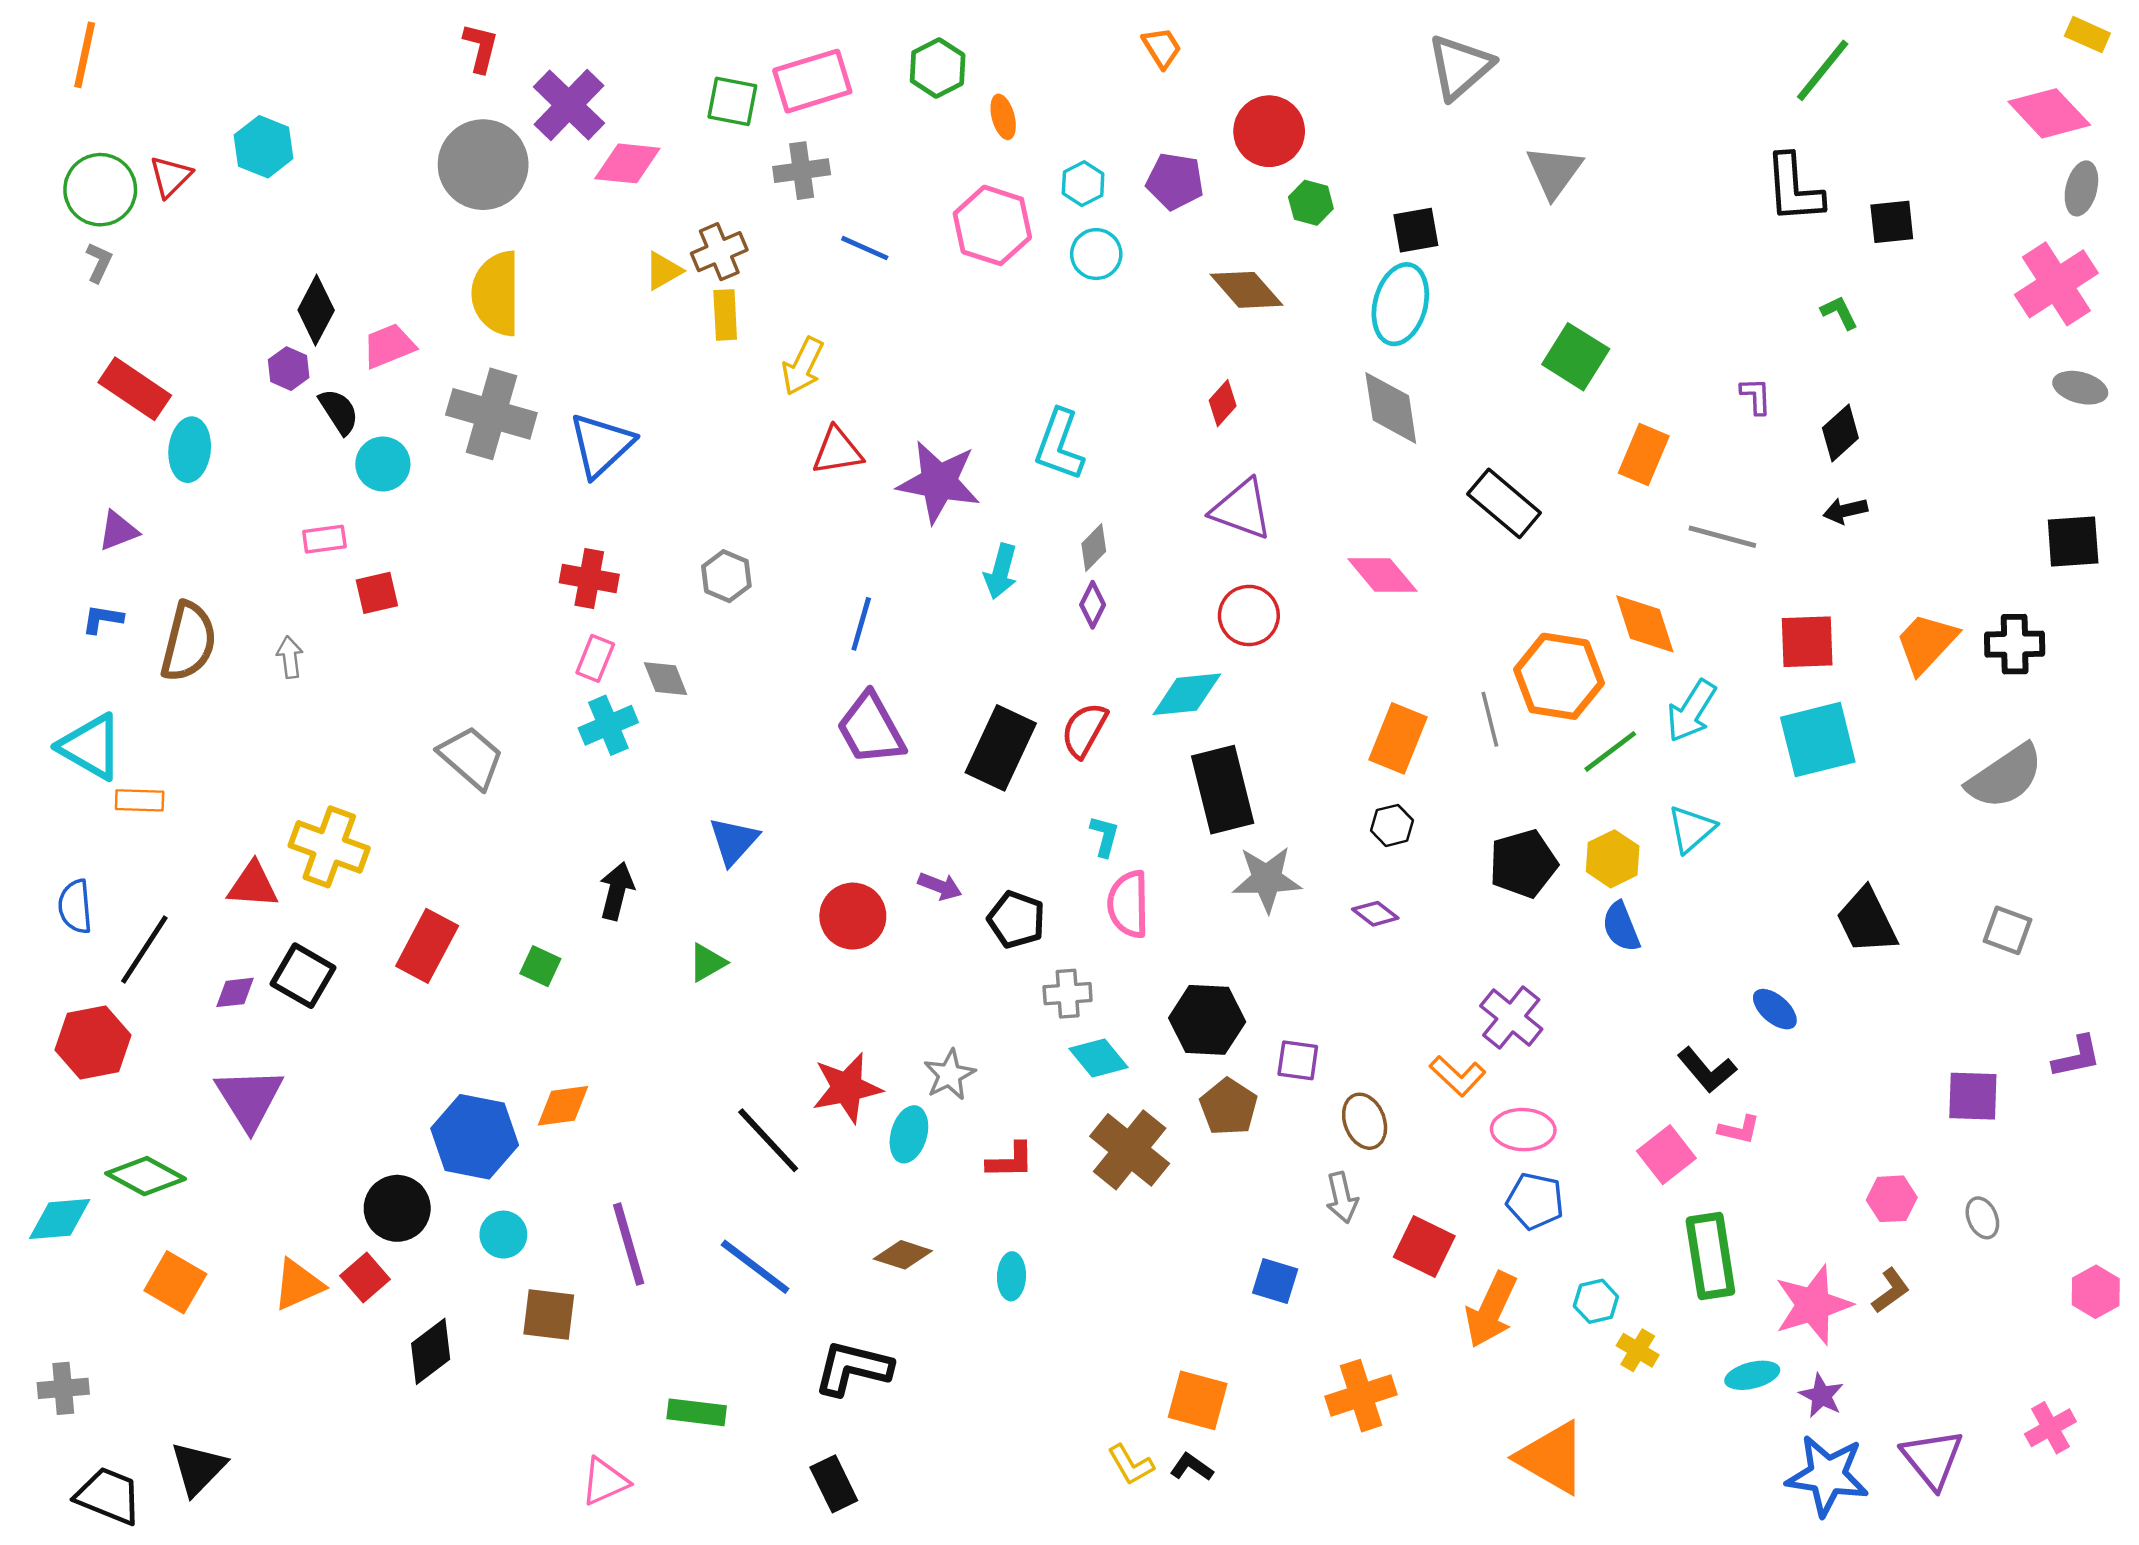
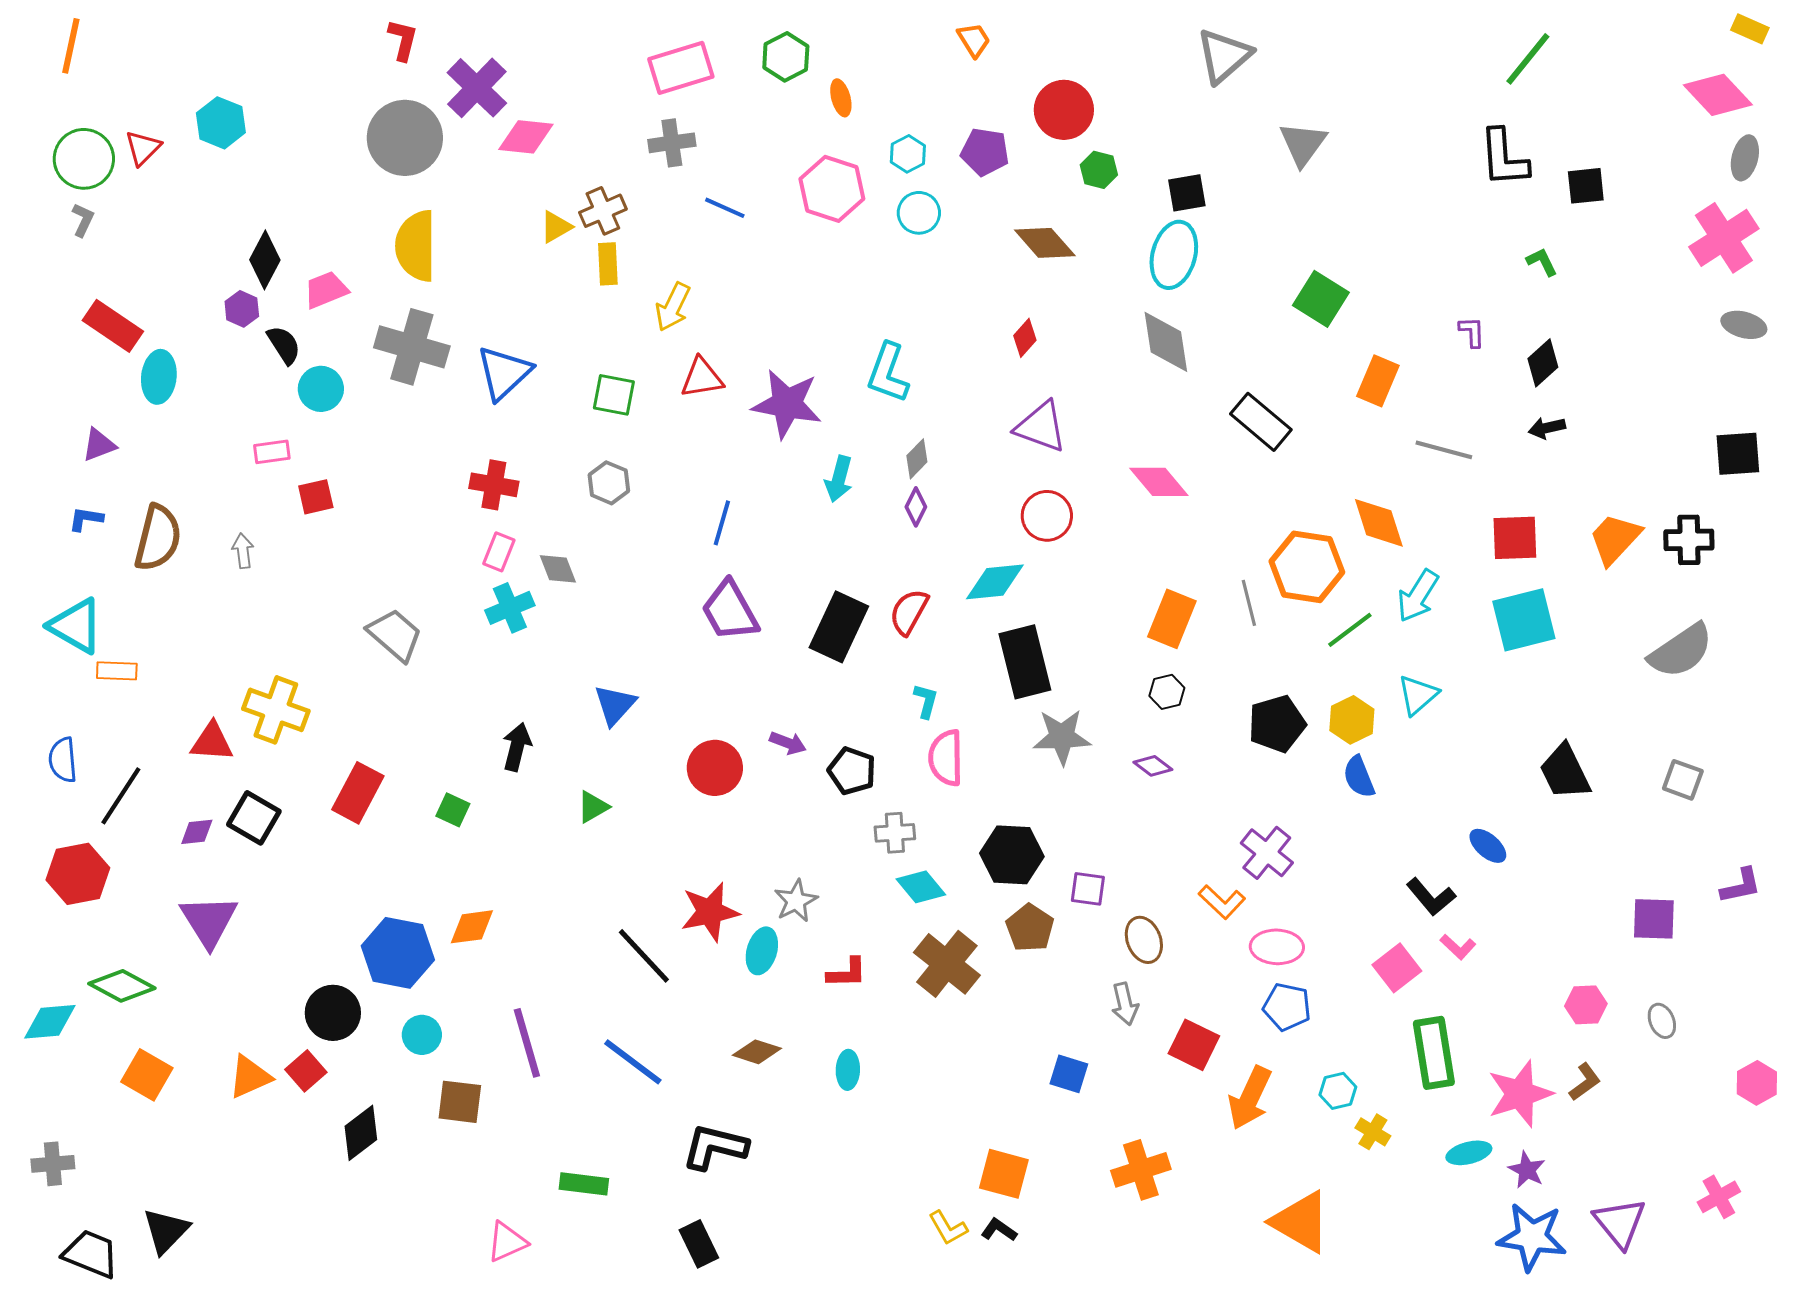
green square: (732, 101) -> (614, 395), moved
pink L-shape: (1739, 1130) -> (1458, 947), turned 30

